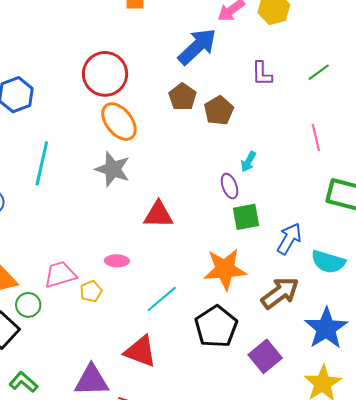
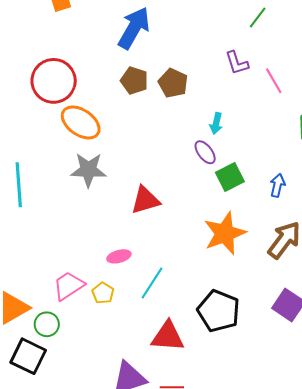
purple L-shape: (262, 74) -> (237, 63), moved
blue arrow: (289, 239) -> (277, 185), size x0.7
cyan line: (162, 299) -> (152, 283), moved
black pentagon: (216, 327) -> (219, 311), moved

